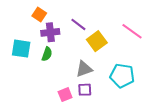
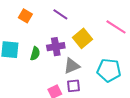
purple line: (78, 24) -> (60, 14), moved
purple cross: (50, 32) -> (56, 47), moved

